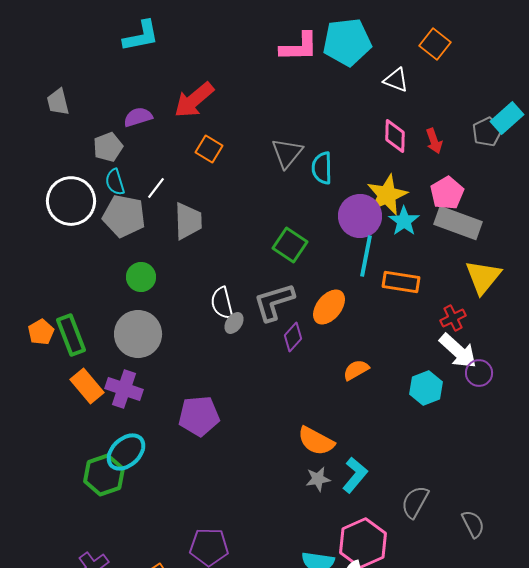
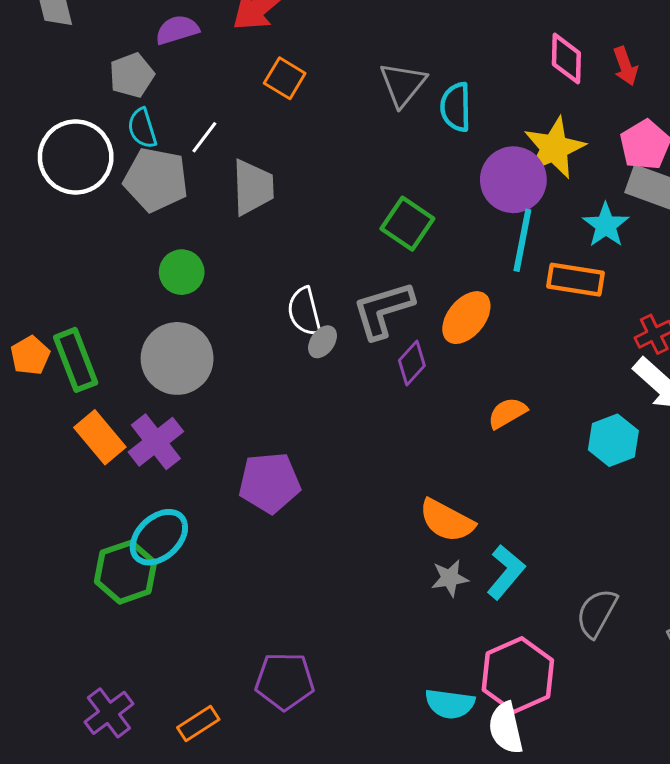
cyan star: (404, 221) -> (606, 225), moved
purple cross: (124, 389) -> (156, 442), turned 33

